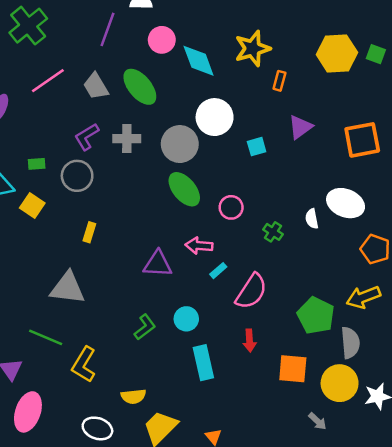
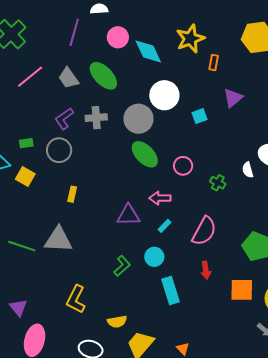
cyan rectangle: (218, 271) -> (164, 226), moved
green line: (46, 337) -> (22, 246), moved

